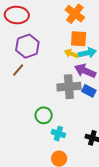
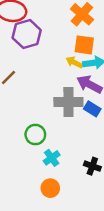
purple hexagon: (27, 46) -> (27, 34), moved
cyan cross: (58, 134) -> (52, 158), turned 32

